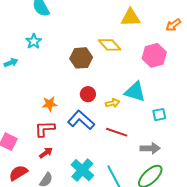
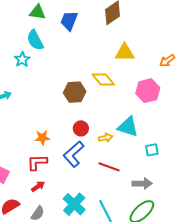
cyan star: (34, 41) -> (22, 60), moved
blue L-shape: (81, 120) -> (74, 154), turned -84

